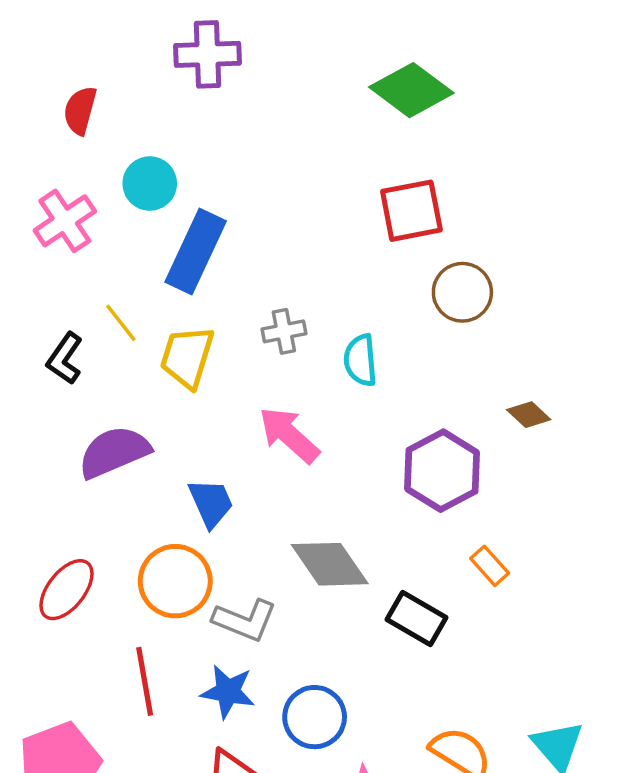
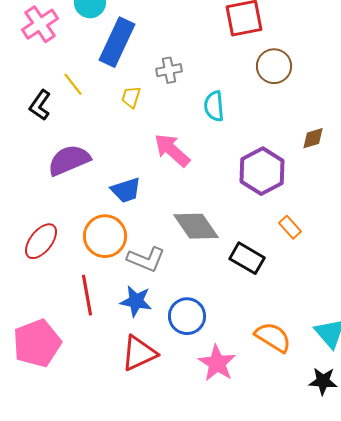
gray cross: (284, 331) -> (169, 70), moved
yellow trapezoid: (187, 357) -> (131, 97), moved, size x0.6
brown diamond: (529, 415) -> (313, 138), turned -60
blue trapezoid: (211, 503) -> (126, 190), turned 96

